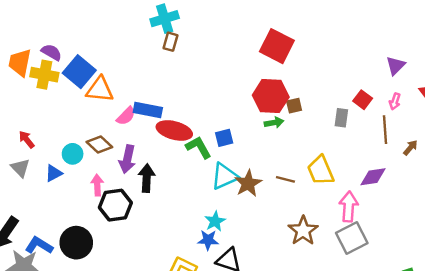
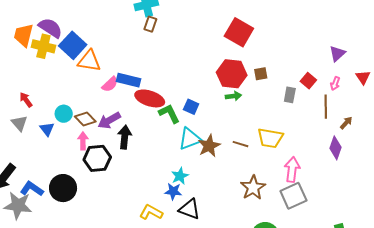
purple semicircle: (52, 52) -> (50, 28), size x1.4
brown square: (294, 106) -> (261, 74), moved
blue square: (224, 138) -> (191, 107), turned 35
brown diamond: (99, 145) -> (85, 119), moved
purple arrow: (127, 159) -> (109, 120), turned 45
yellow trapezoid: (321, 170) -> (270, 138), turned -60
blue triangle: (54, 173) -> (47, 129), turned -42
purple diamond: (373, 177) -> (336, 148), moved, turned -65

